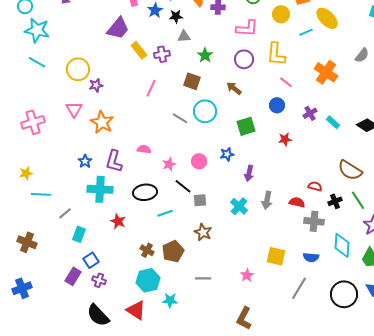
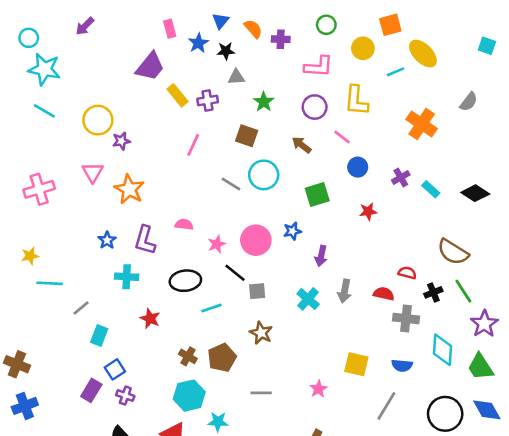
pink line: (286, 82) -> (342, 137), moved
pink circle: (199, 161) -> (256, 240), size x1.5
cyan cross: (100, 189) -> (127, 277), size x0.7
brown cross: (27, 242) -> (17, 364), moved

